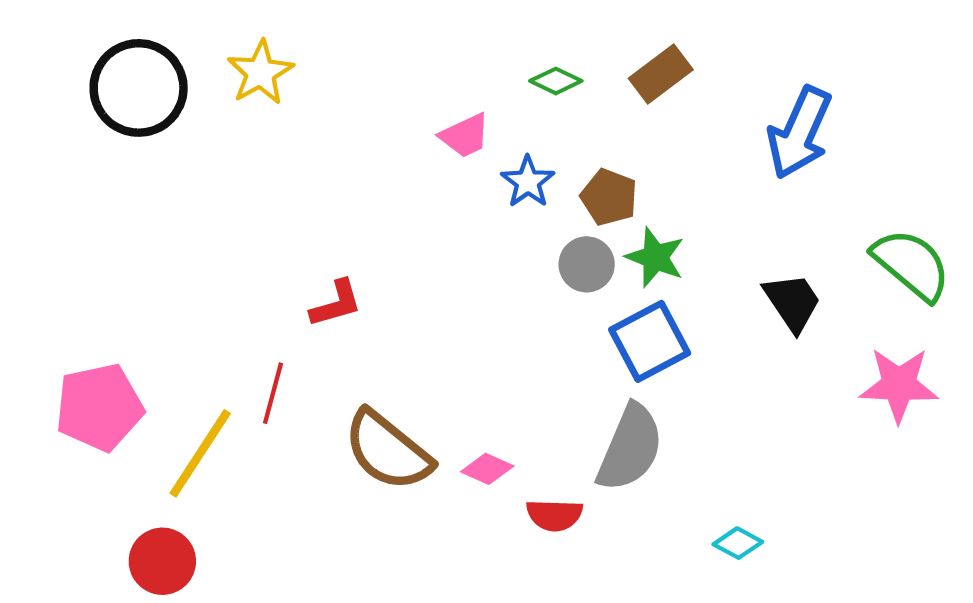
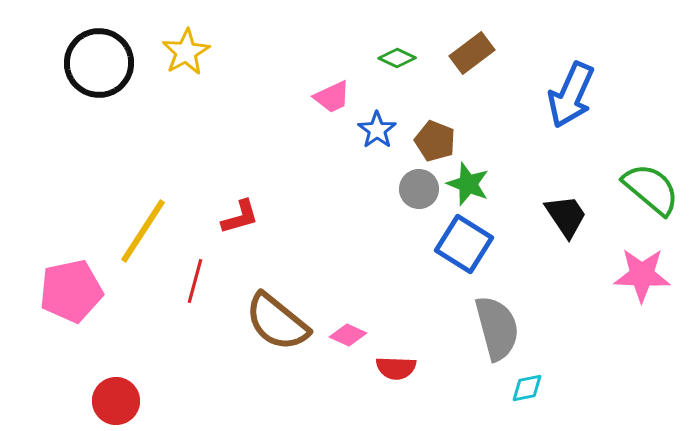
blue square: (650, 341) -> (464, 244), turned -30
gray semicircle: (630, 448) -> (497, 328), moved, turned -38
yellow line: (200, 453) -> (143, 231), moved
cyan diamond: (738, 543) -> (527, 388), turned -40

